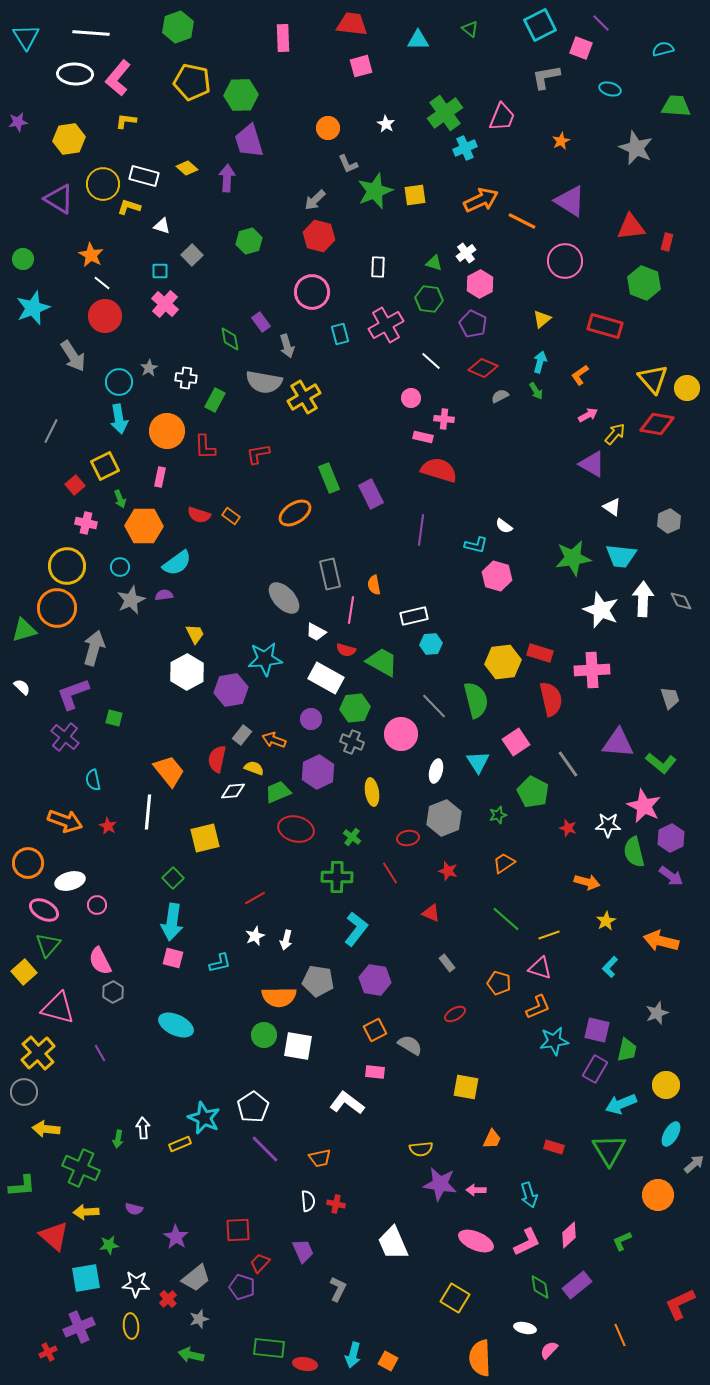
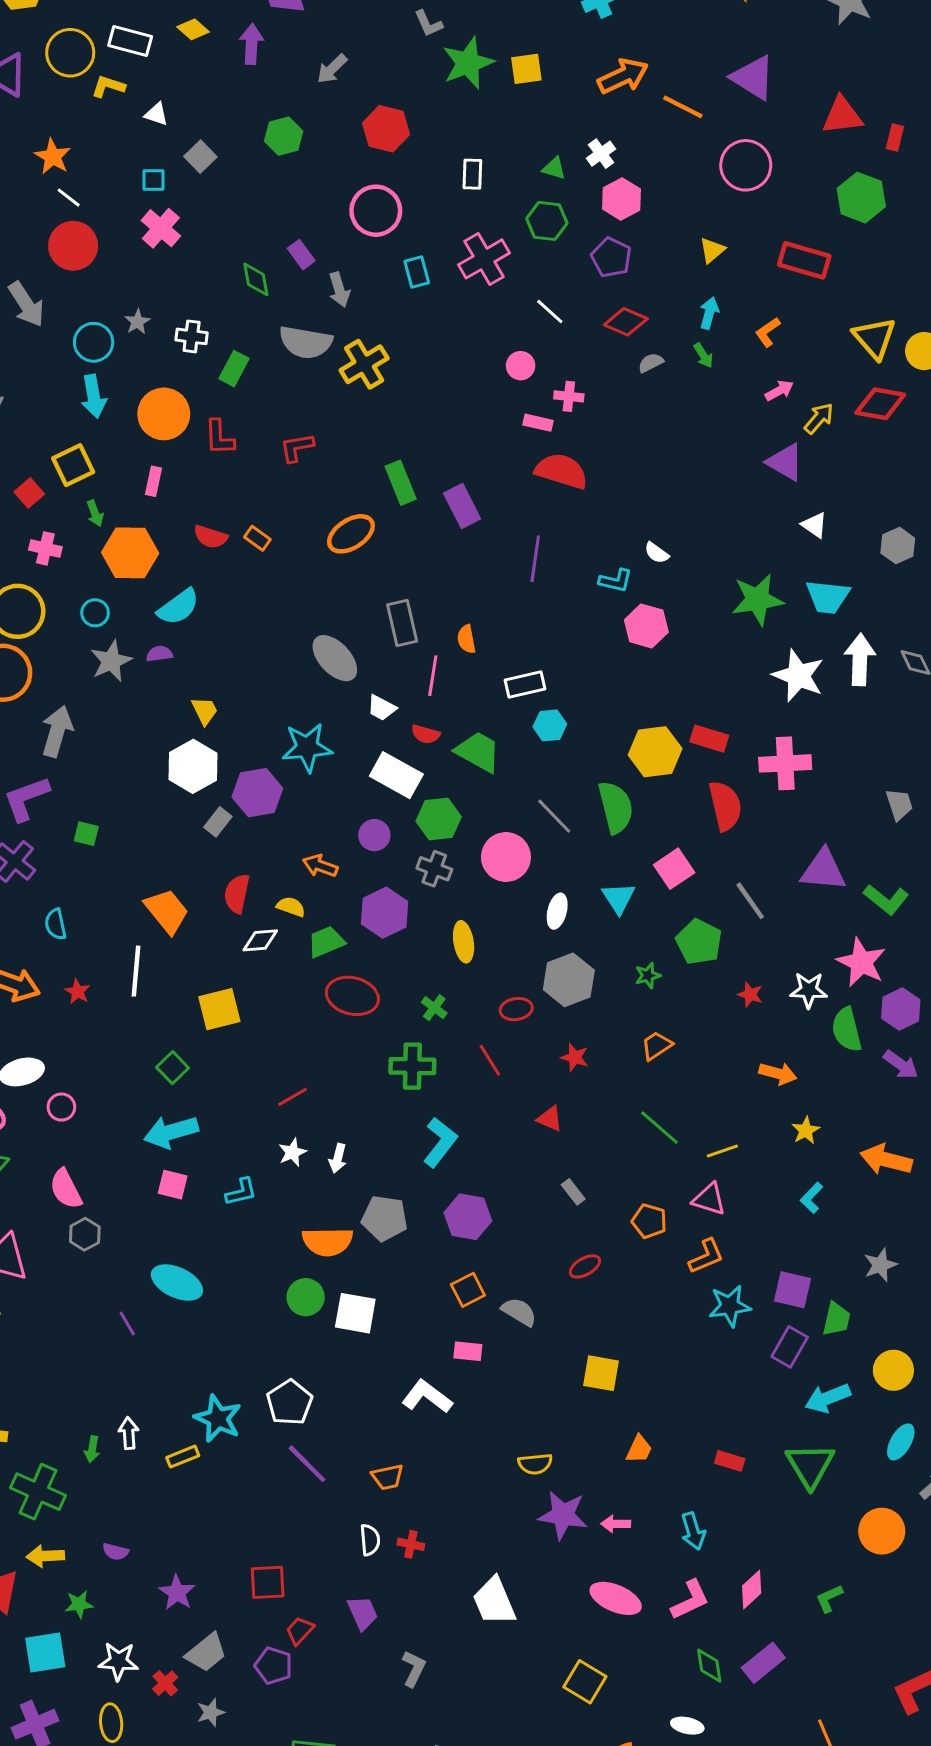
gray arrow: (315, 200) -> (332, 69), moved
gray rectangle: (242, 735) -> (218, 822), moved
cyan arrow: (172, 922) -> (171, 1132), turned 66
purple line: (100, 1053) -> (127, 1323), moved

